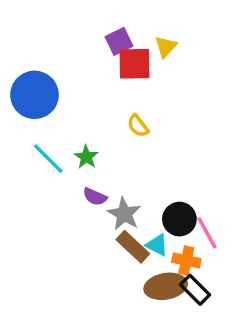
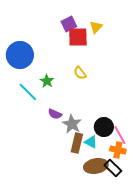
green star: (86, 157) -> (47, 81), moved
brown rectangle: (133, 247) -> (77, 143), turned 60
orange cross: (186, 260) -> (118, 150), moved

